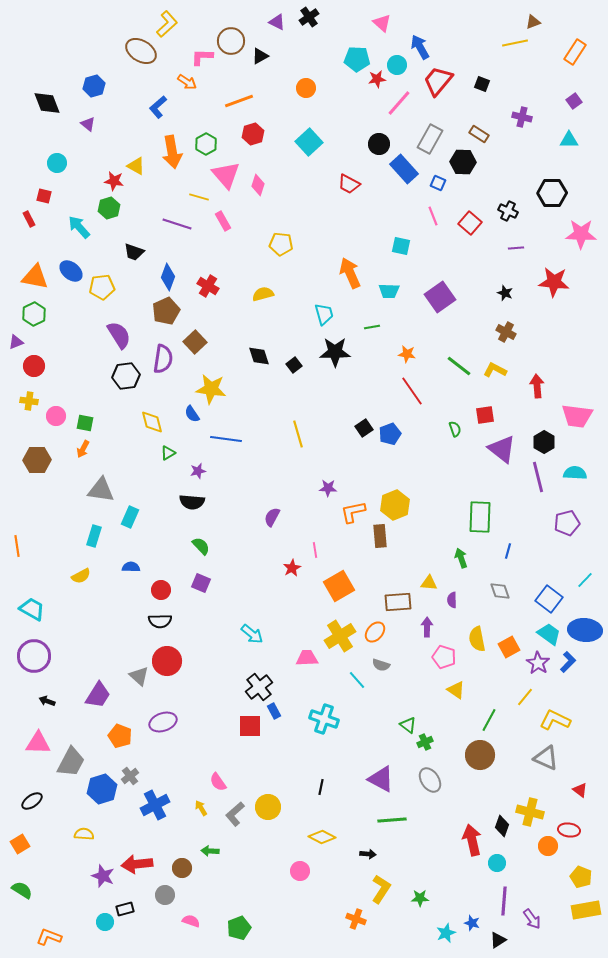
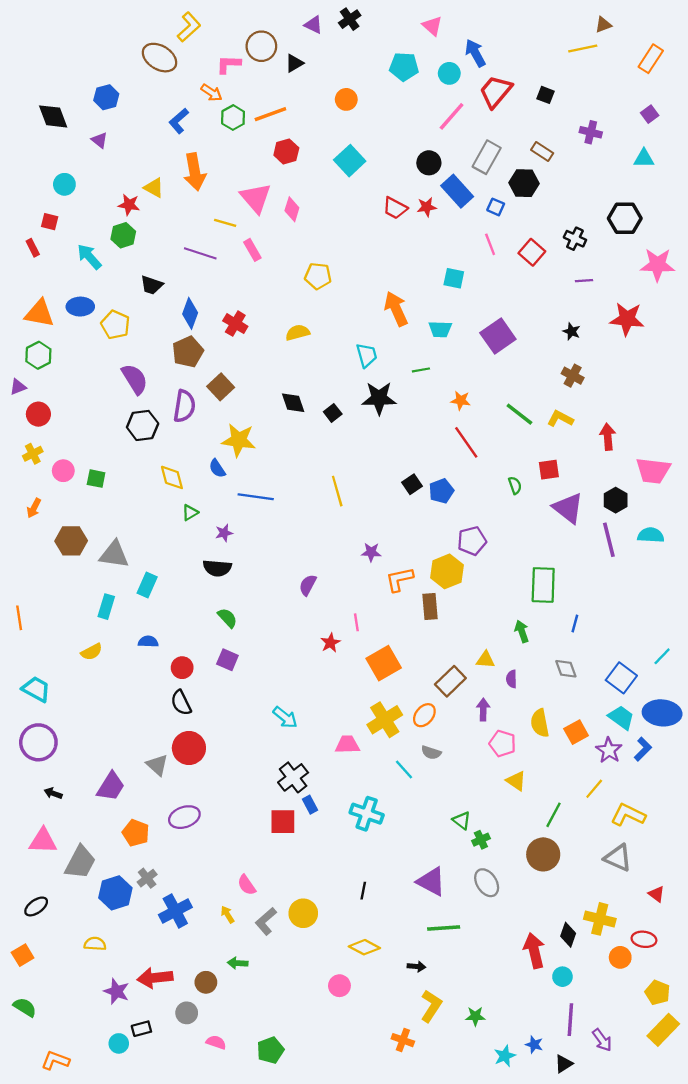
red star: (377, 79) -> (427, 207), moved
green hexagon: (206, 144) -> (233, 118), moved
blue ellipse: (71, 271) -> (80, 307), turned -40
yellow pentagon: (102, 287) -> (115, 325), turned 30
yellow cross: (29, 401) -> (33, 454), turned -36
orange arrow: (83, 449) -> (34, 508), moved
brown hexagon: (37, 460) -> (71, 541), moved
purple pentagon: (567, 523) -> (472, 541), moved
brown rectangle: (398, 602) -> (450, 681), turned -40
black semicircle: (160, 621) -> (181, 703), turned 65
yellow rectangle: (586, 910) -> (663, 1030), turned -36

